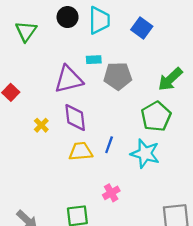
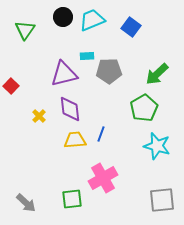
cyan trapezoid: (99, 20) -> (92, 20), turned -112
cyan star: (145, 154) -> (157, 146), moved
pink cross: (111, 193) -> (103, 178), size x1.8

